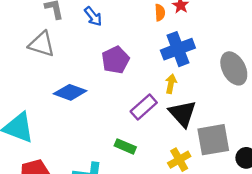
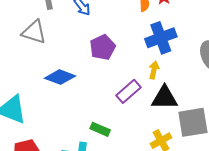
black triangle: (183, 114) -> (165, 98), turned -48
green rectangle: (125, 146) -> (100, 129), moved

